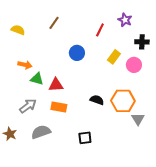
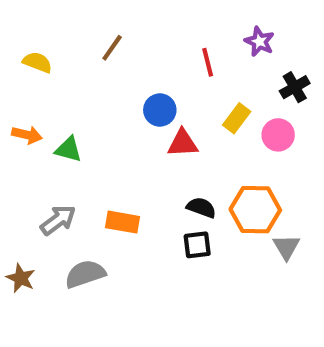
red line: (100, 30) -> (208, 62), turned -40
black cross: (142, 42) -> (295, 87), turned -32
orange arrow: (25, 65) -> (27, 135), moved
green triangle: (37, 79) -> (68, 149), moved
red triangle: (56, 85) -> (183, 143), moved
black square: (85, 138) -> (197, 245), moved

